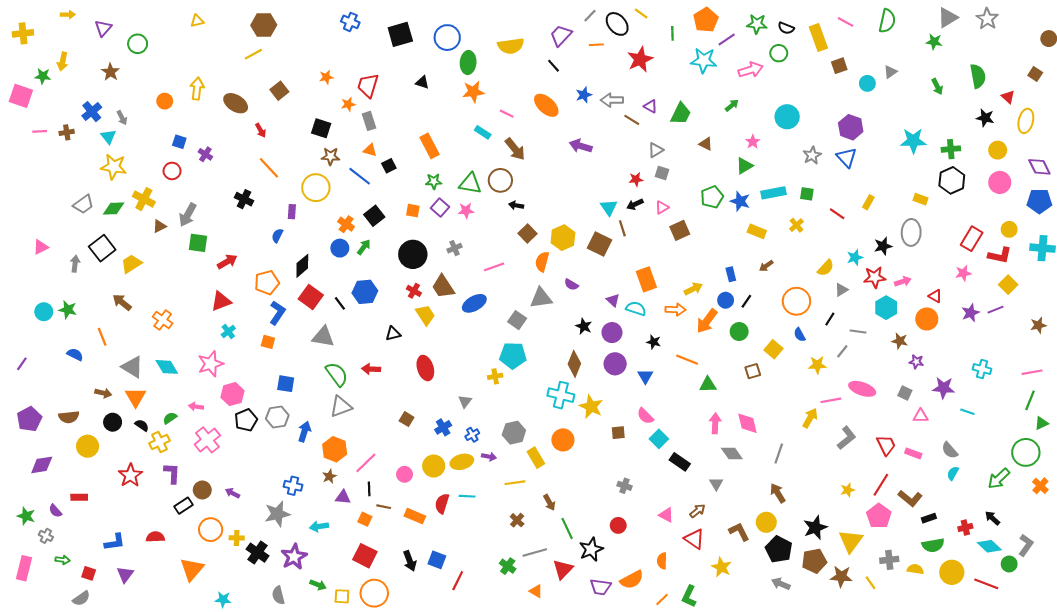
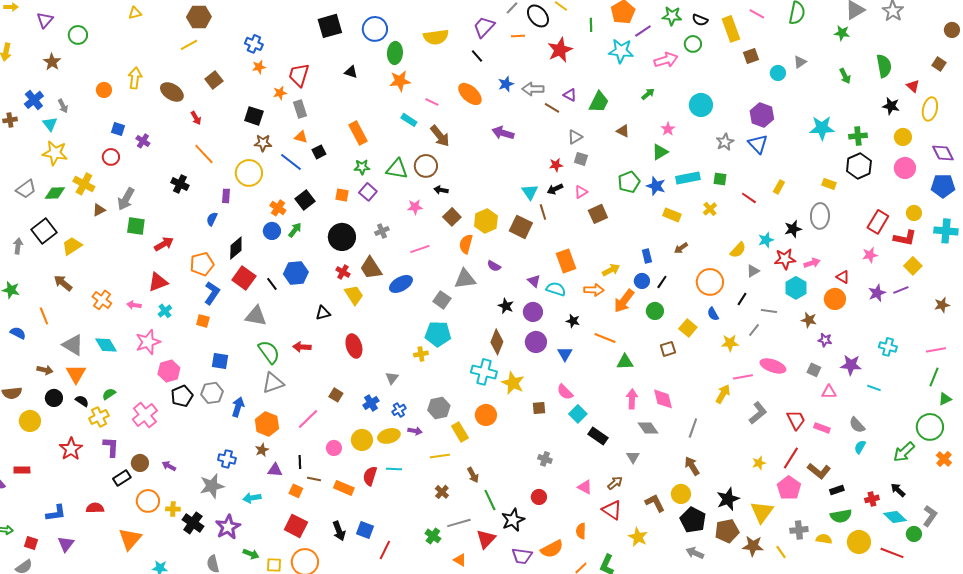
blue cross: (350, 22) -> (254, 44), moved
pink star: (466, 211) -> (415, 207), moved
pink arrow: (196, 407) -> (134, 305), moved
pink line: (366, 463) -> (308, 419), moved

